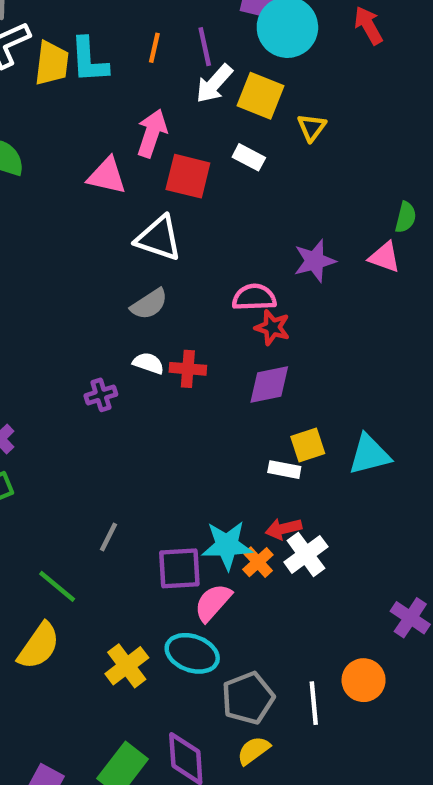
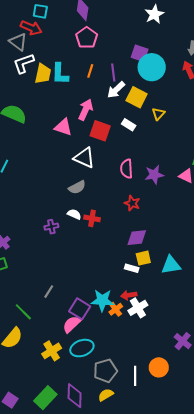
pink semicircle: (254, 297) -> (127, 169), moved, turned -96
purple diamond: (269, 385) -> (137, 238), moved
purple square: (179, 568) -> (80, 309), turned 30
pink semicircle: (213, 603) -> (72, 324), moved
cyan ellipse: (192, 653) -> (82, 348), turned -45

